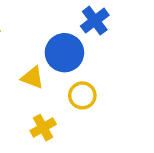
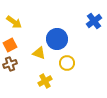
blue cross: (95, 21) -> (94, 21), moved

